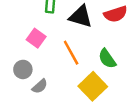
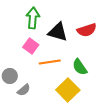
pink square: (36, 38) -> (31, 46), moved
orange line: (71, 53) -> (50, 62), turned -70

